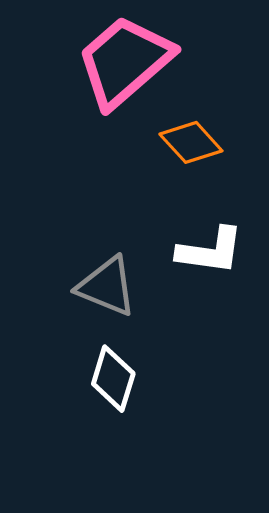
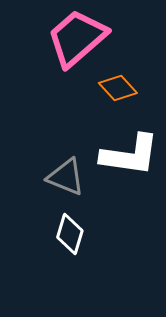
white L-shape: (210, 251) -> (130, 155), size x1.4

